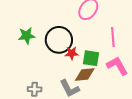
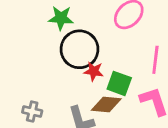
green star: (27, 36) -> (61, 18), moved

